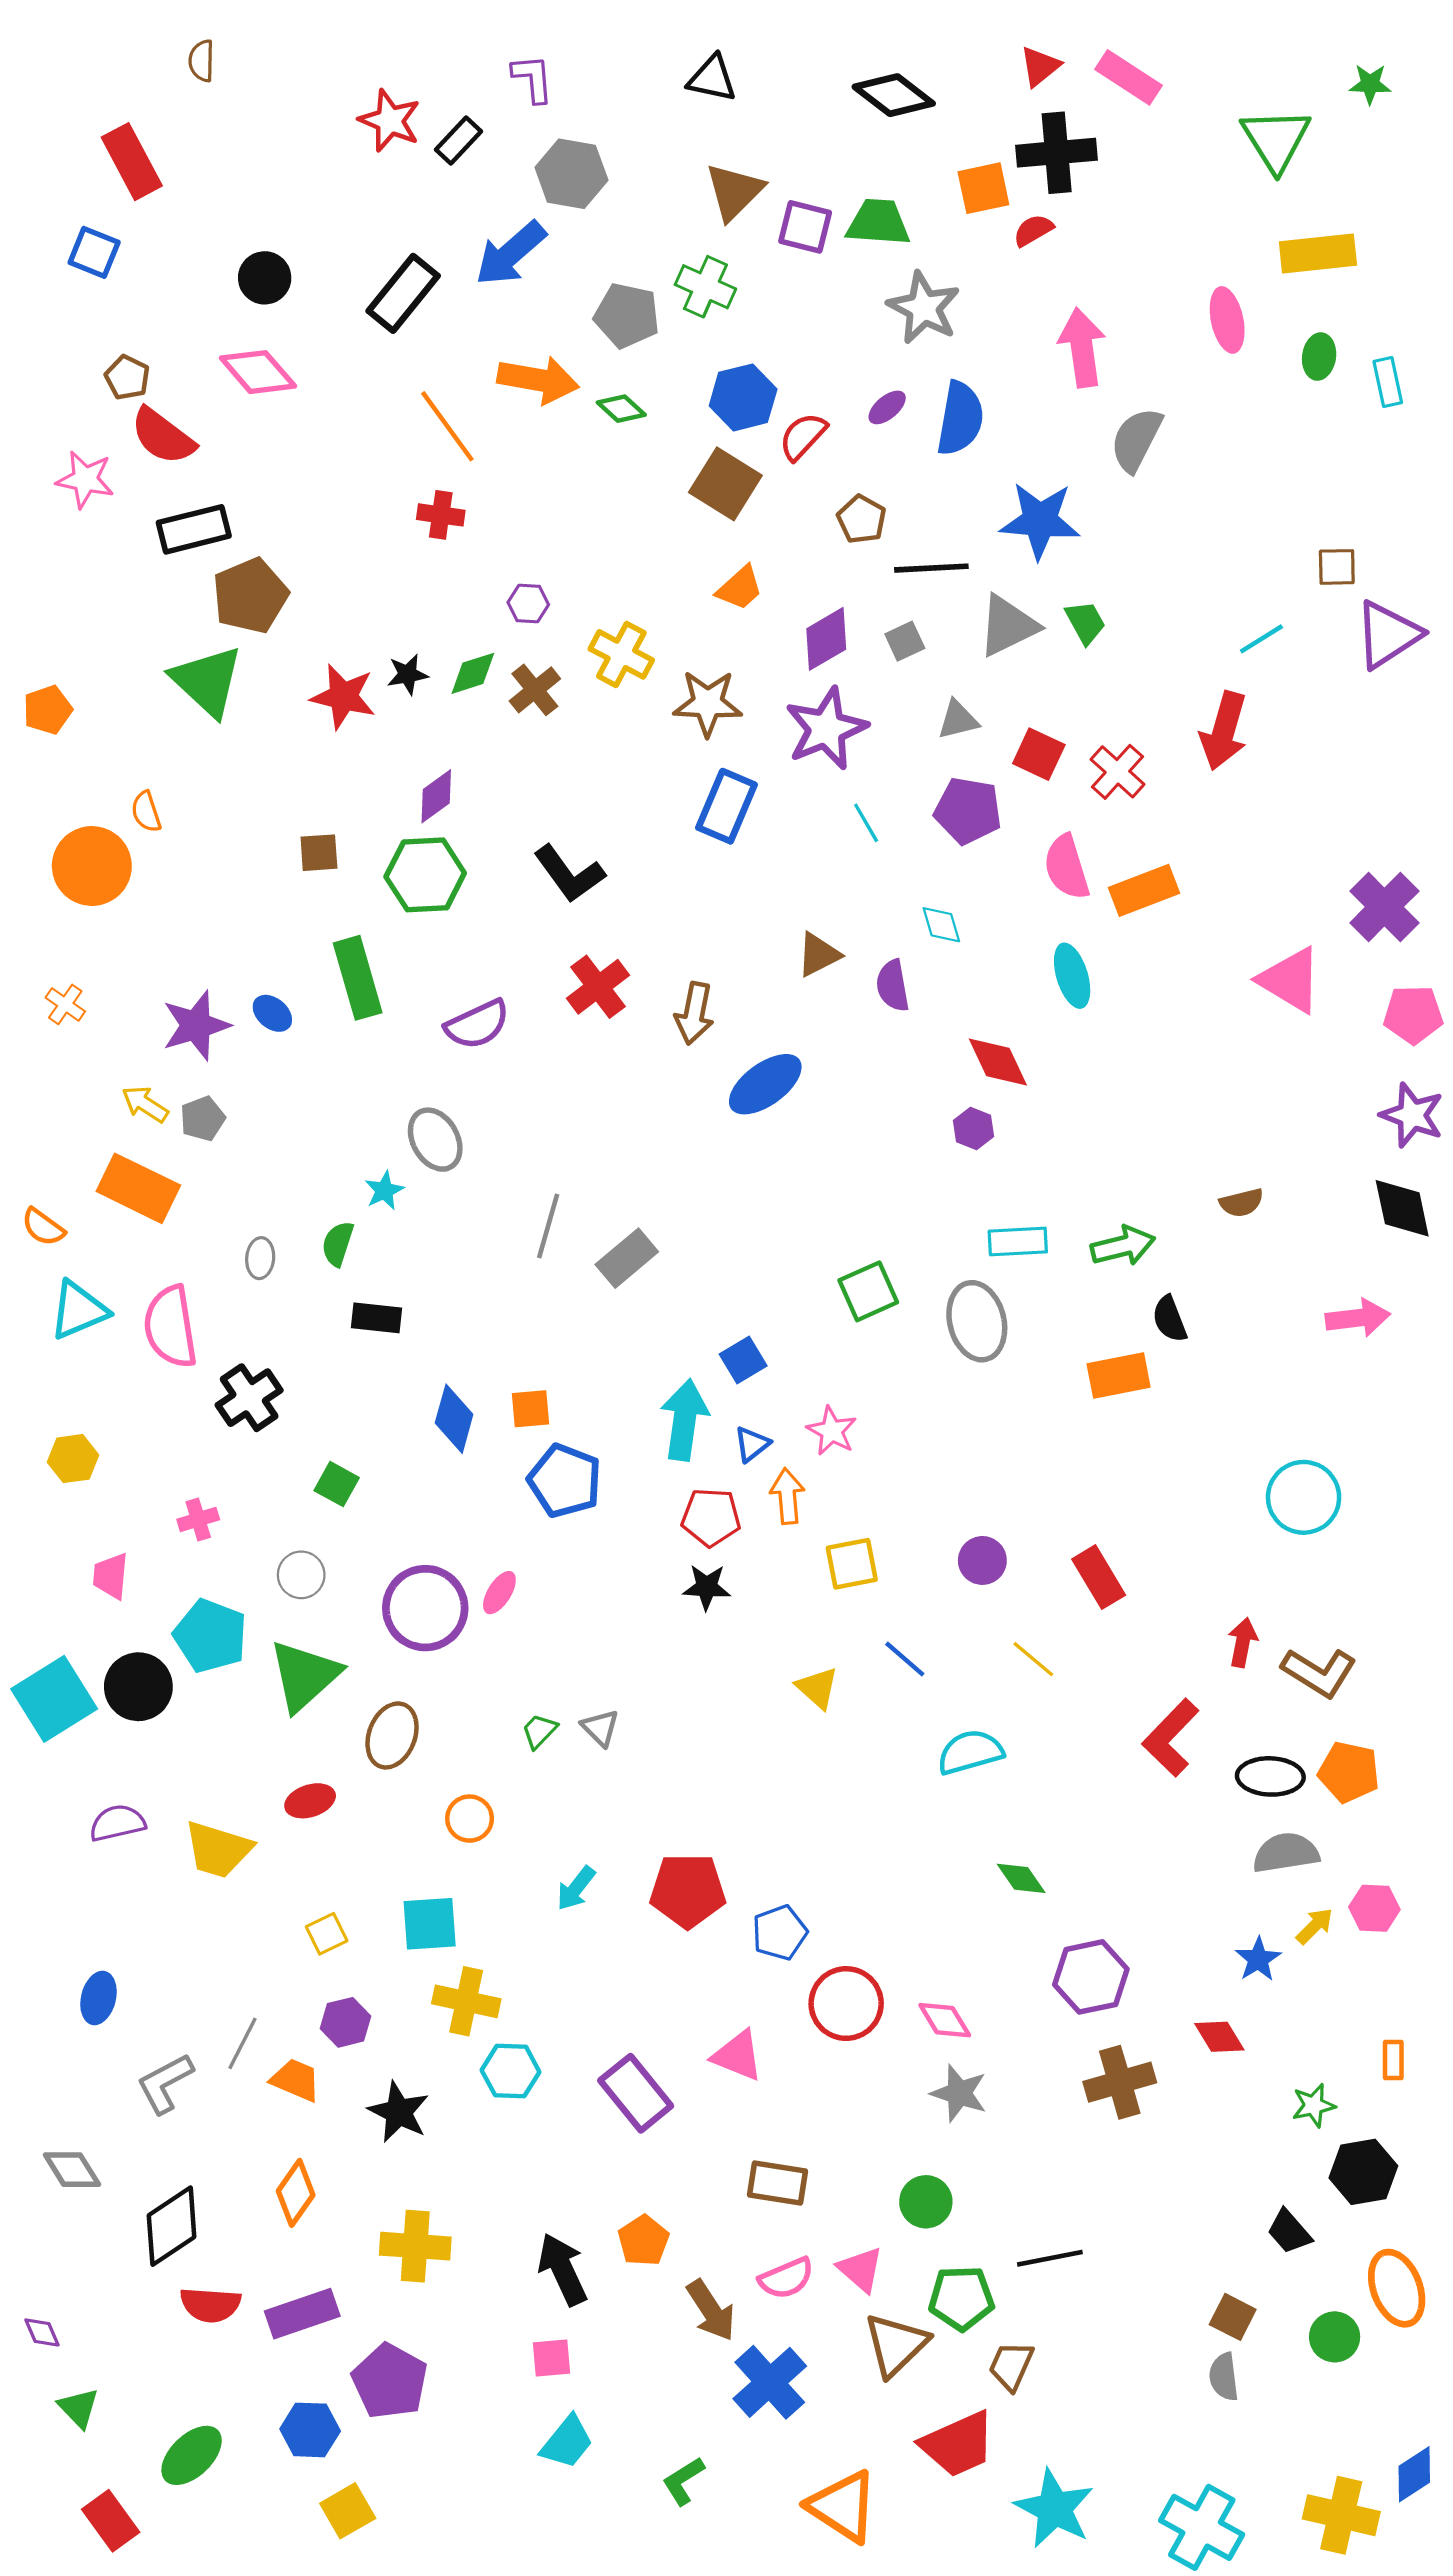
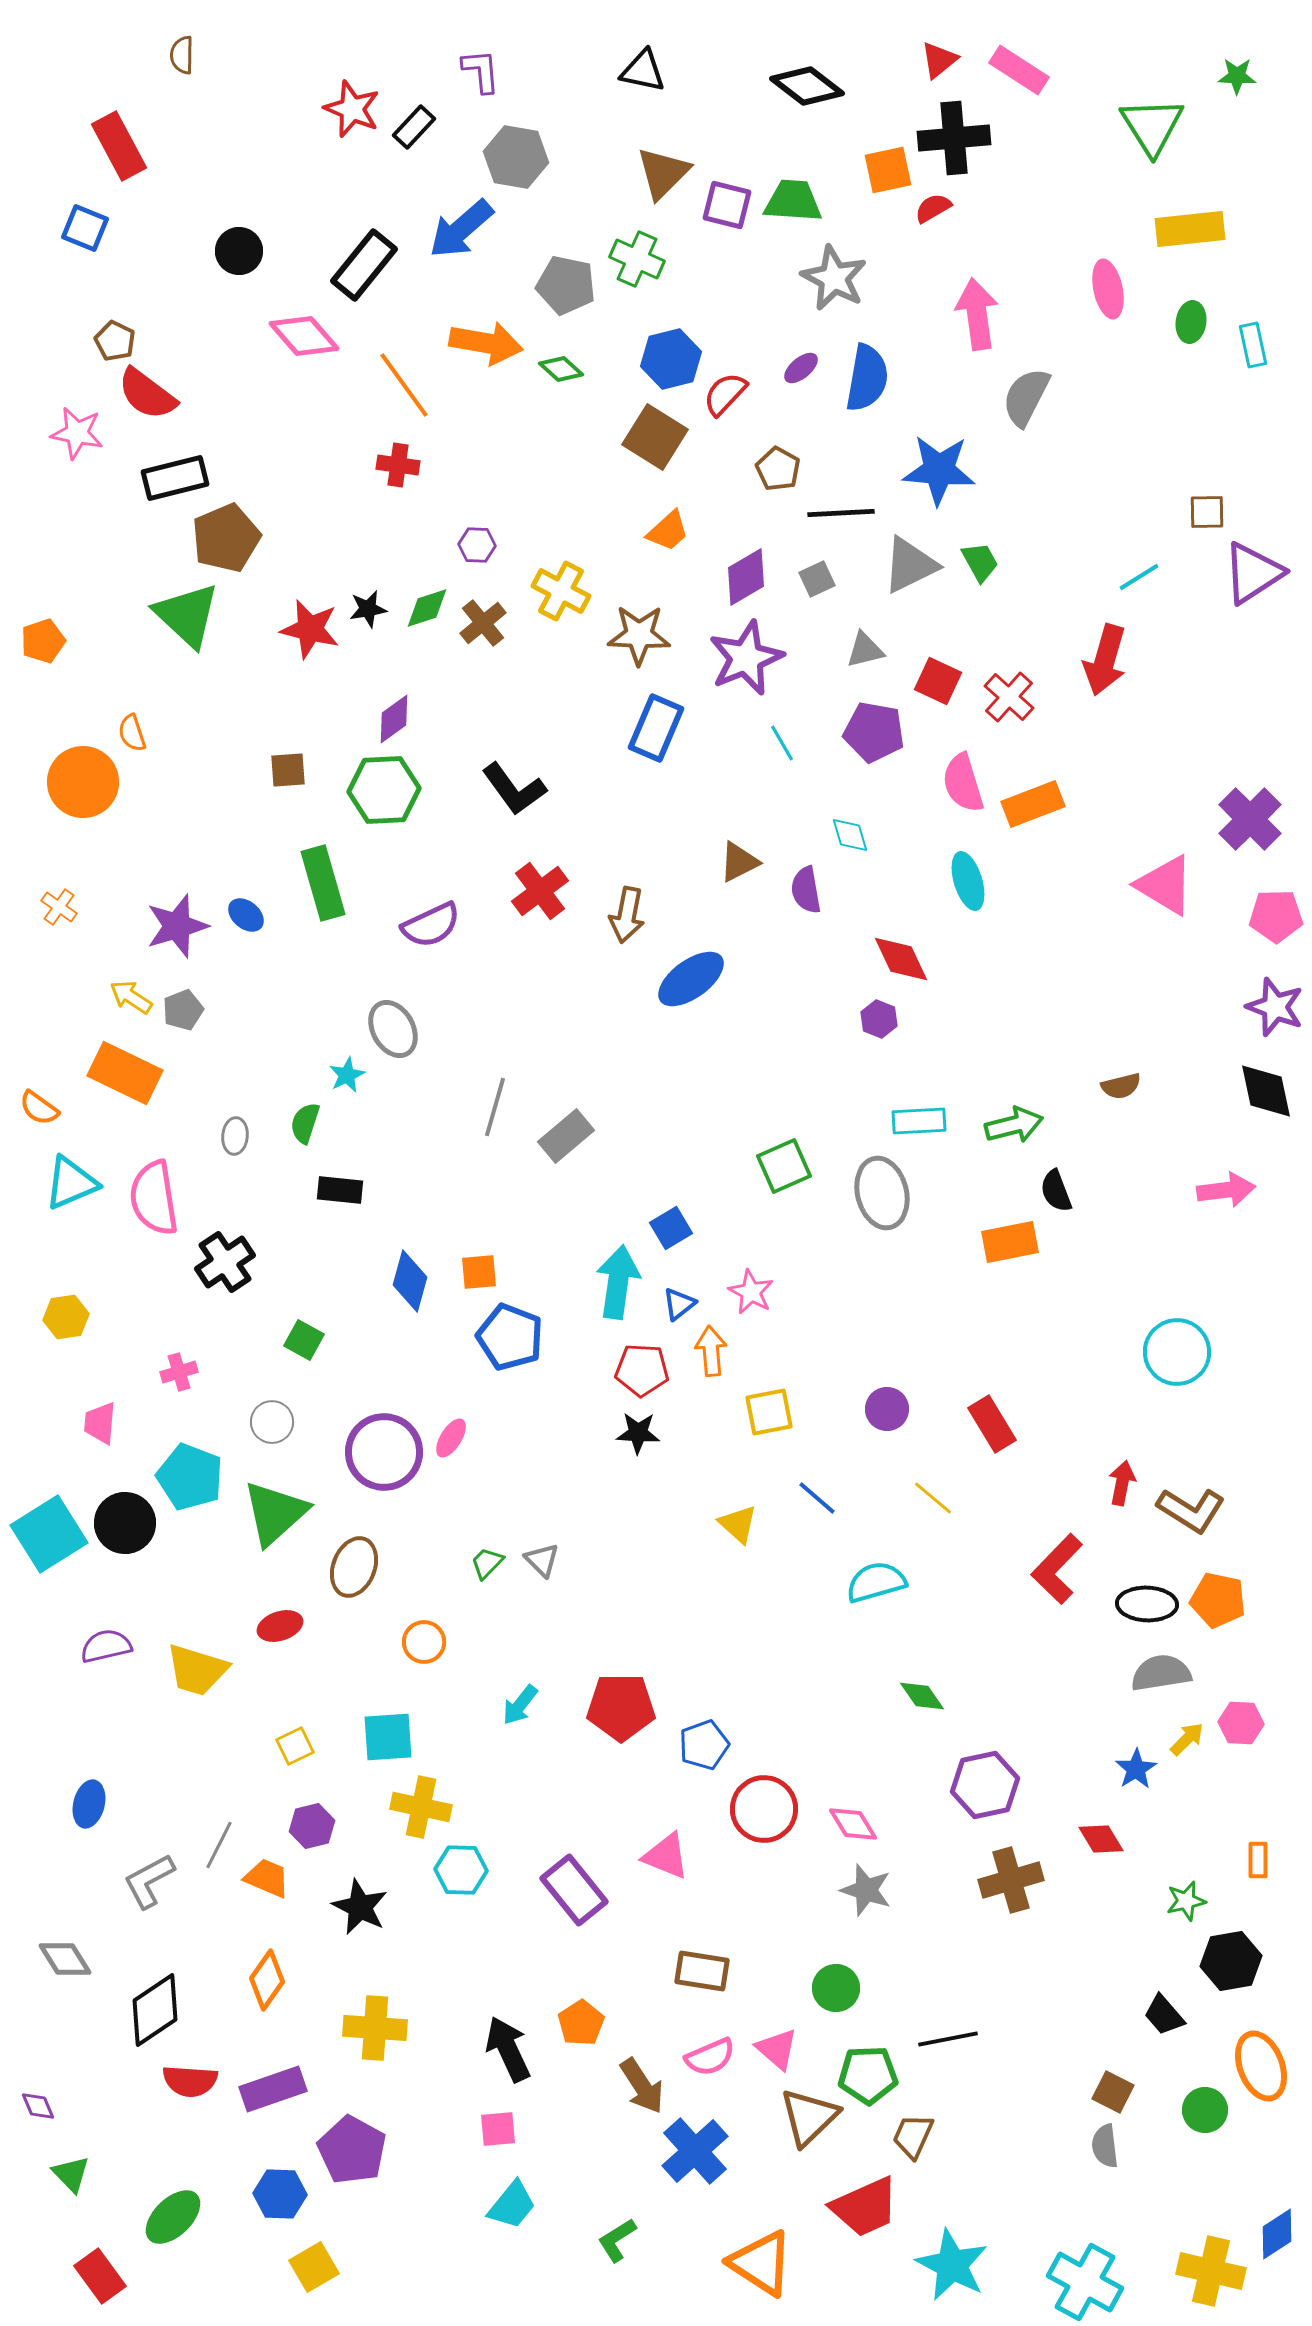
pink diamond: (258, 372) -> (304, 336), moved

